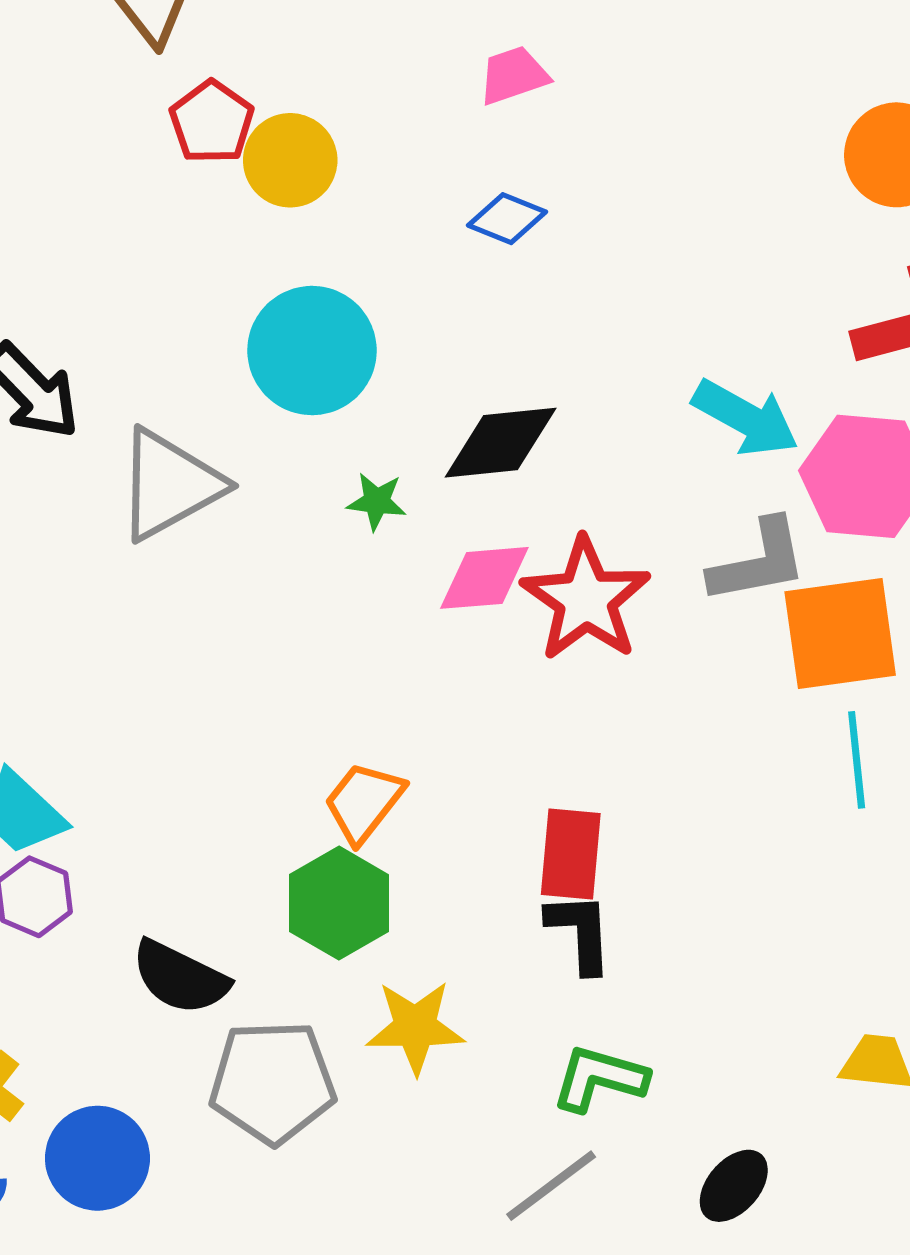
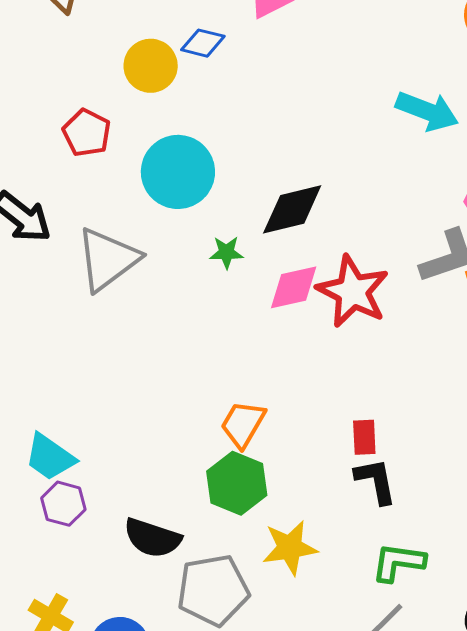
red pentagon: (212, 122) -> (87, 133), moved
blue diamond: (507, 219) -> (203, 43), moved
cyan arrow: (746, 418) -> (427, 111), moved
red rectangle: (571, 854) -> (364, 437), size x0.7

